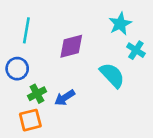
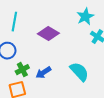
purple diamond: (71, 46) -> (48, 34), turned 45
cyan semicircle: (112, 75) -> (79, 72), moved

